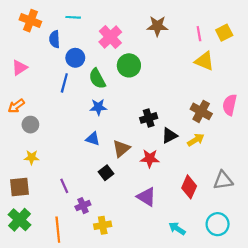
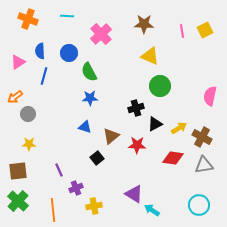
blue semicircle: (55, 39) -> (40, 51), moved
yellow triangle: (204, 61) -> (150, 56), moved
green circle: (129, 65) -> (160, 86), moved
blue line: (64, 83) -> (44, 76), moved
brown cross: (201, 111) -> (202, 137), moved
red diamond: (189, 187) -> (173, 158), moved, turned 75
purple triangle: (146, 197) -> (134, 194), moved
cyan arrow: (177, 229) -> (152, 210), moved

